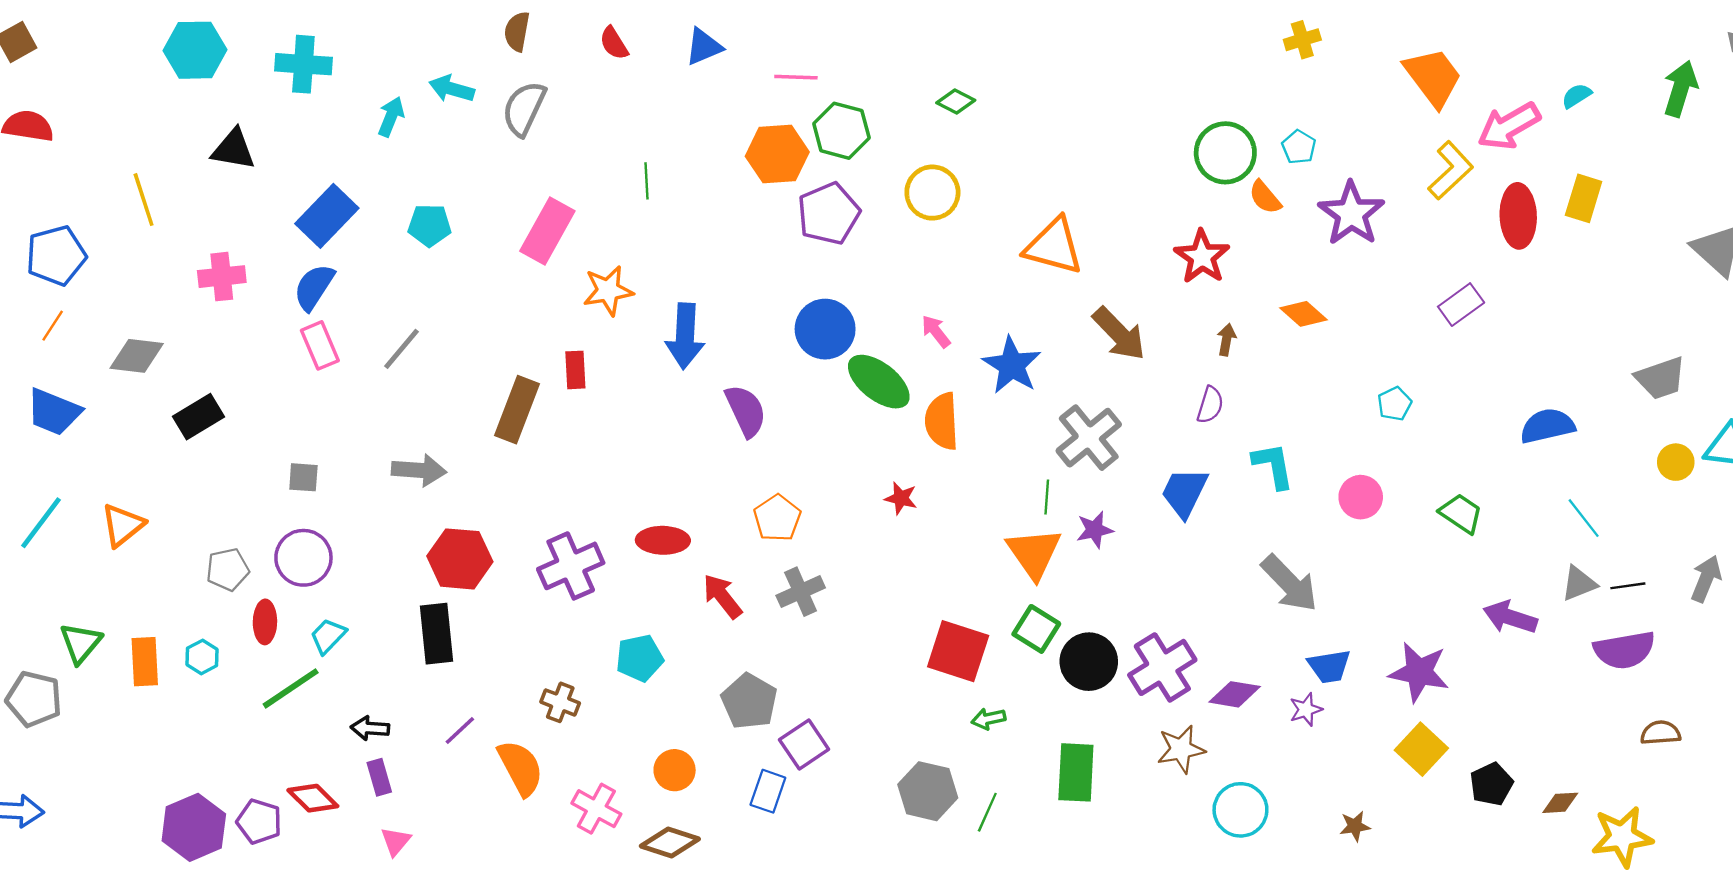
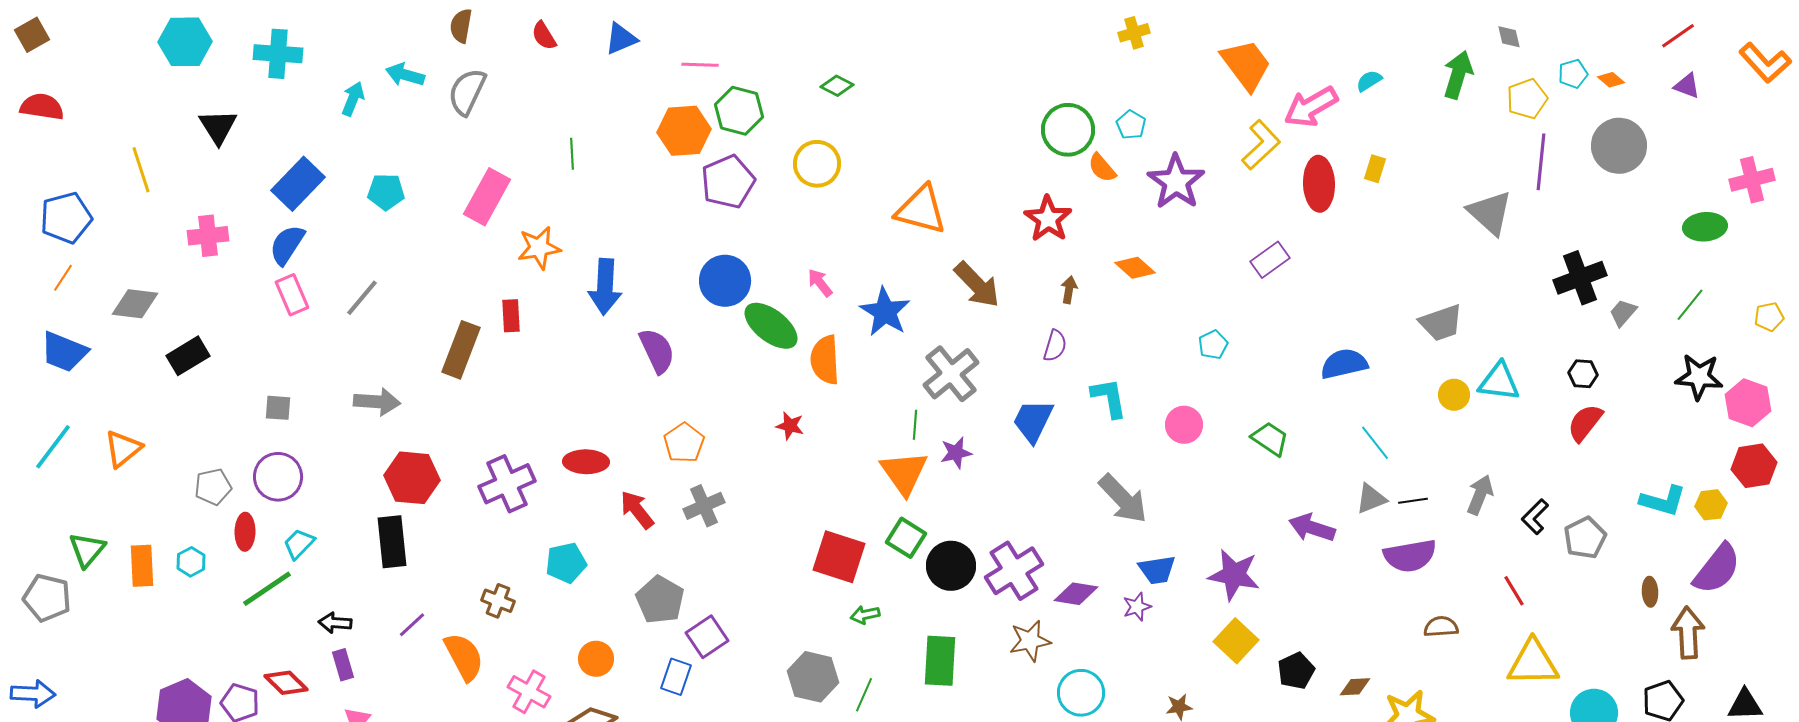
black triangle: (233, 149) -> (218, 127), turned 48
yellow rectangle: (1584, 198) -> (1375, 169), size x0.7

